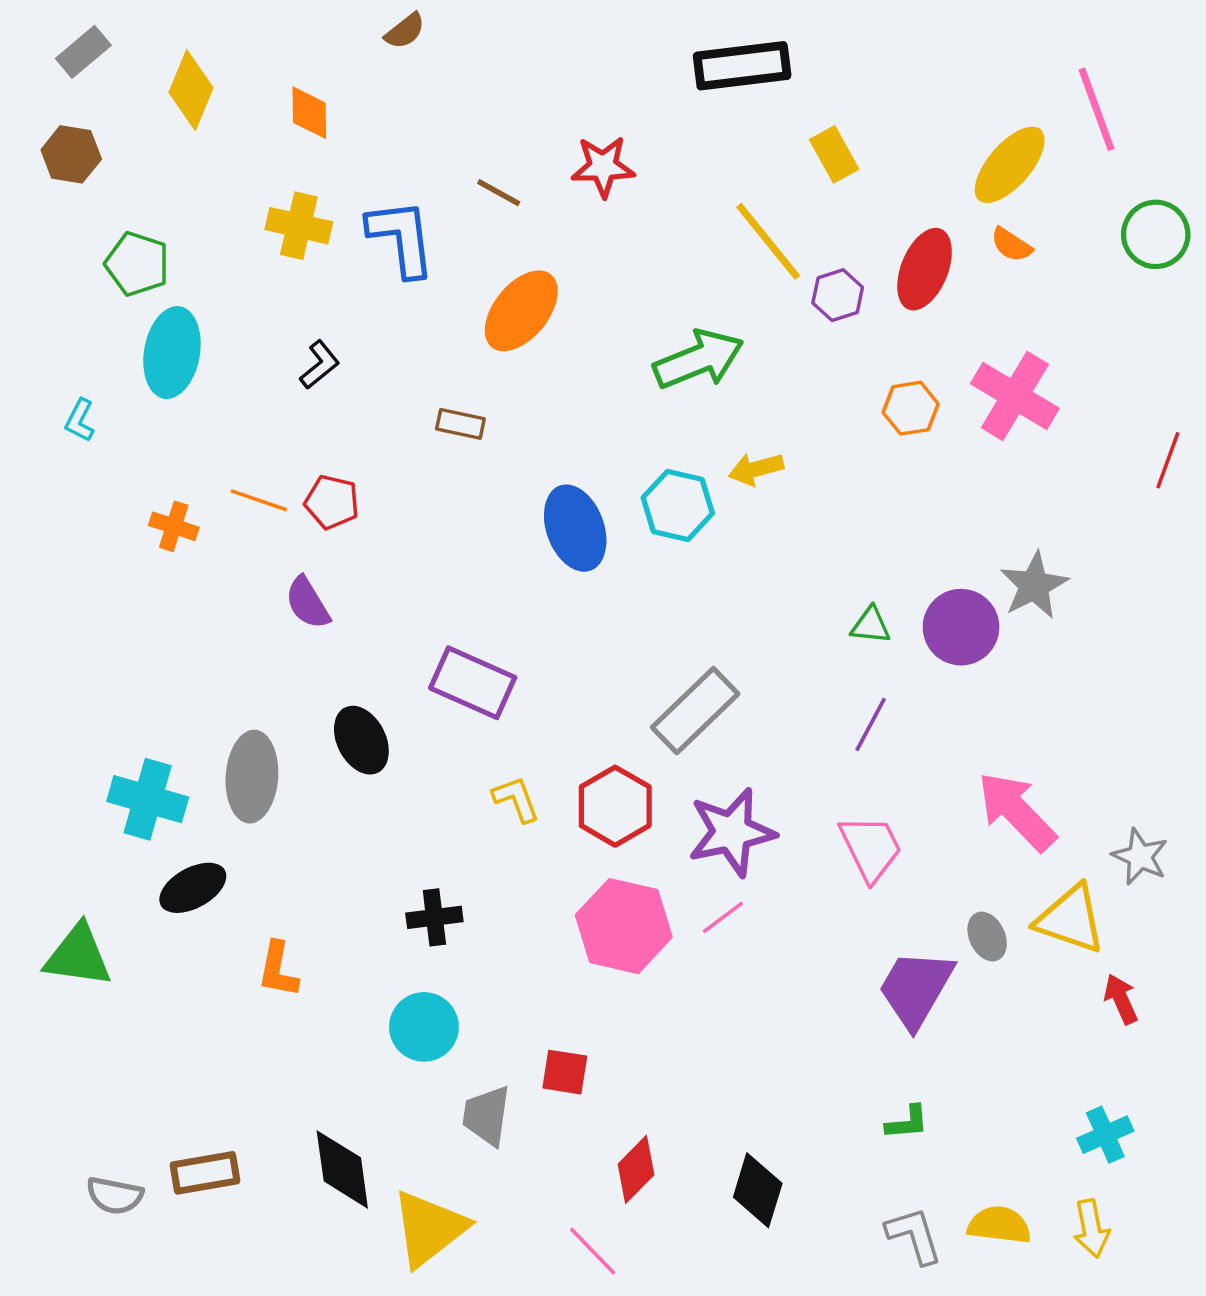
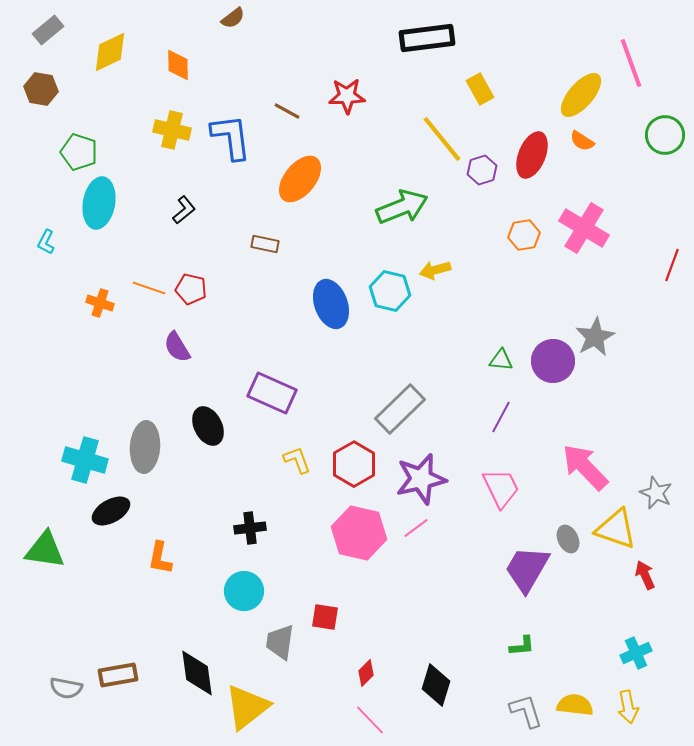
yellow diamond: (191, 90) -> (110, 52), turned 42
red diamond: (636, 1169) -> (366, 673), size x0.7
pink line: (593, 1251) -> (370, 720), moved

